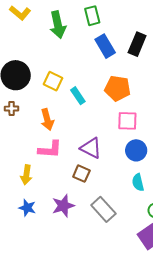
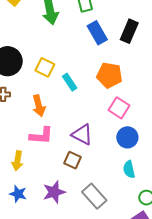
pink square: (127, 121) -> (119, 108), turned 30

